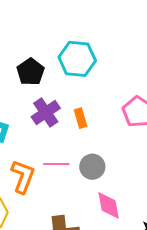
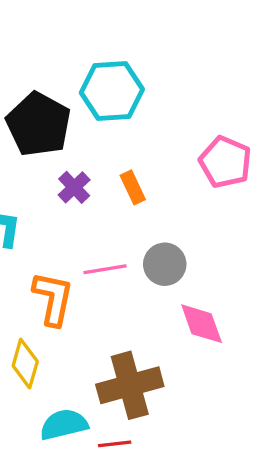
black pentagon: (31, 72) -> (39, 124), size x1.4
purple cross: (46, 113) -> (74, 187), size x0.7

